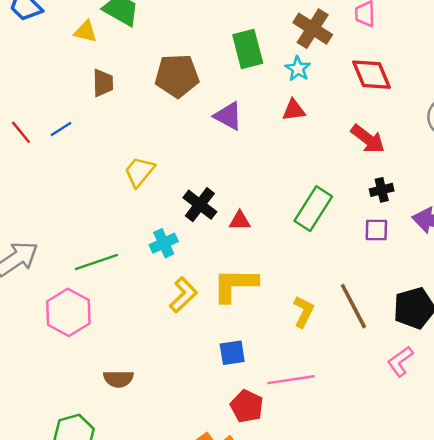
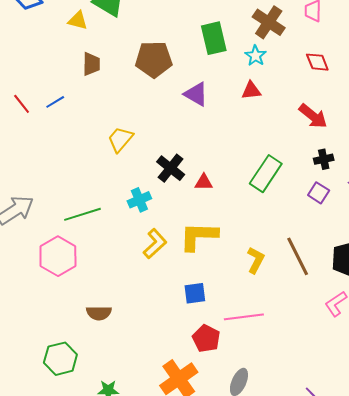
red diamond: (371, 75) -> (317, 62), size x0.7
purple square: (376, 230) -> (319, 193), turned 30

